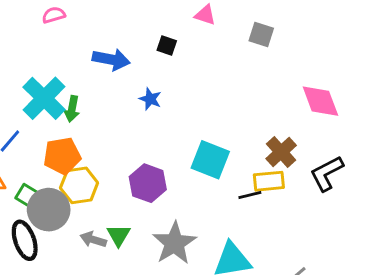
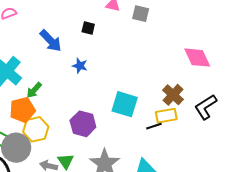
gray square: (261, 35) -> (141, 14), moved
blue arrow: (111, 59) -> (51, 41), turned 40
green arrow: (72, 109) -> (34, 90), moved, turned 36

